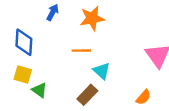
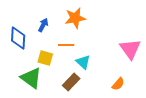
blue arrow: (53, 12) -> (43, 25), moved
yellow square: (23, 75) -> (45, 58), moved
green triangle: (39, 90) -> (31, 78), size x1.6

